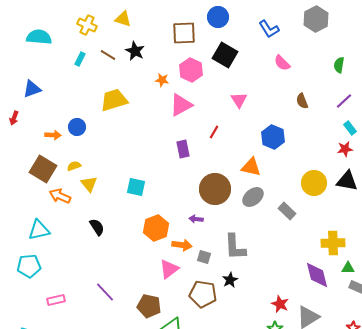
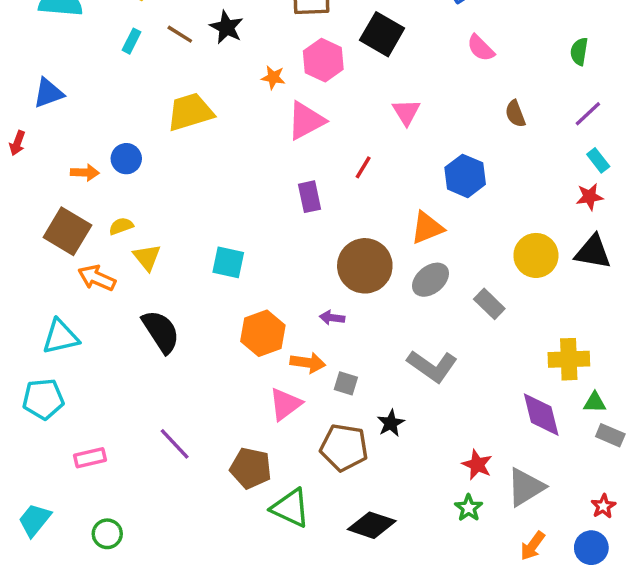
orange triangle: (251, 167) -> (427, 228), turned -35
black semicircle: (97, 227) -> (161, 332), size x1.5
gray L-shape: (235, 247) -> (432, 366), moved, turned -52

